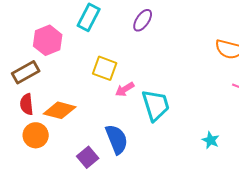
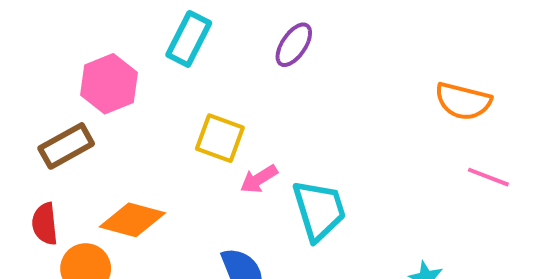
red semicircle: (27, 104) -> (45, 224), moved

